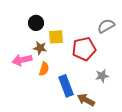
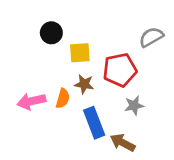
brown star: (40, 48) -> (84, 84), moved
pink arrow: (22, 60) -> (31, 101), moved
gray star: (102, 76) -> (134, 106), moved

